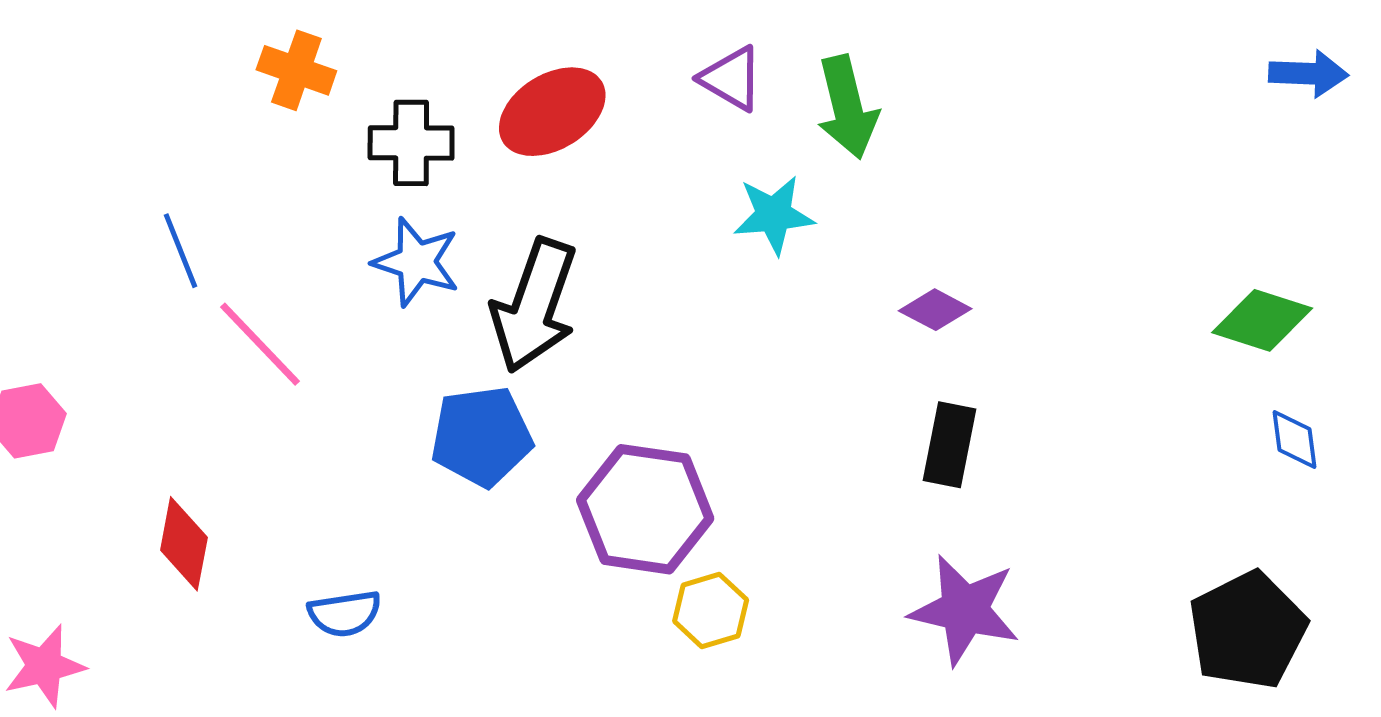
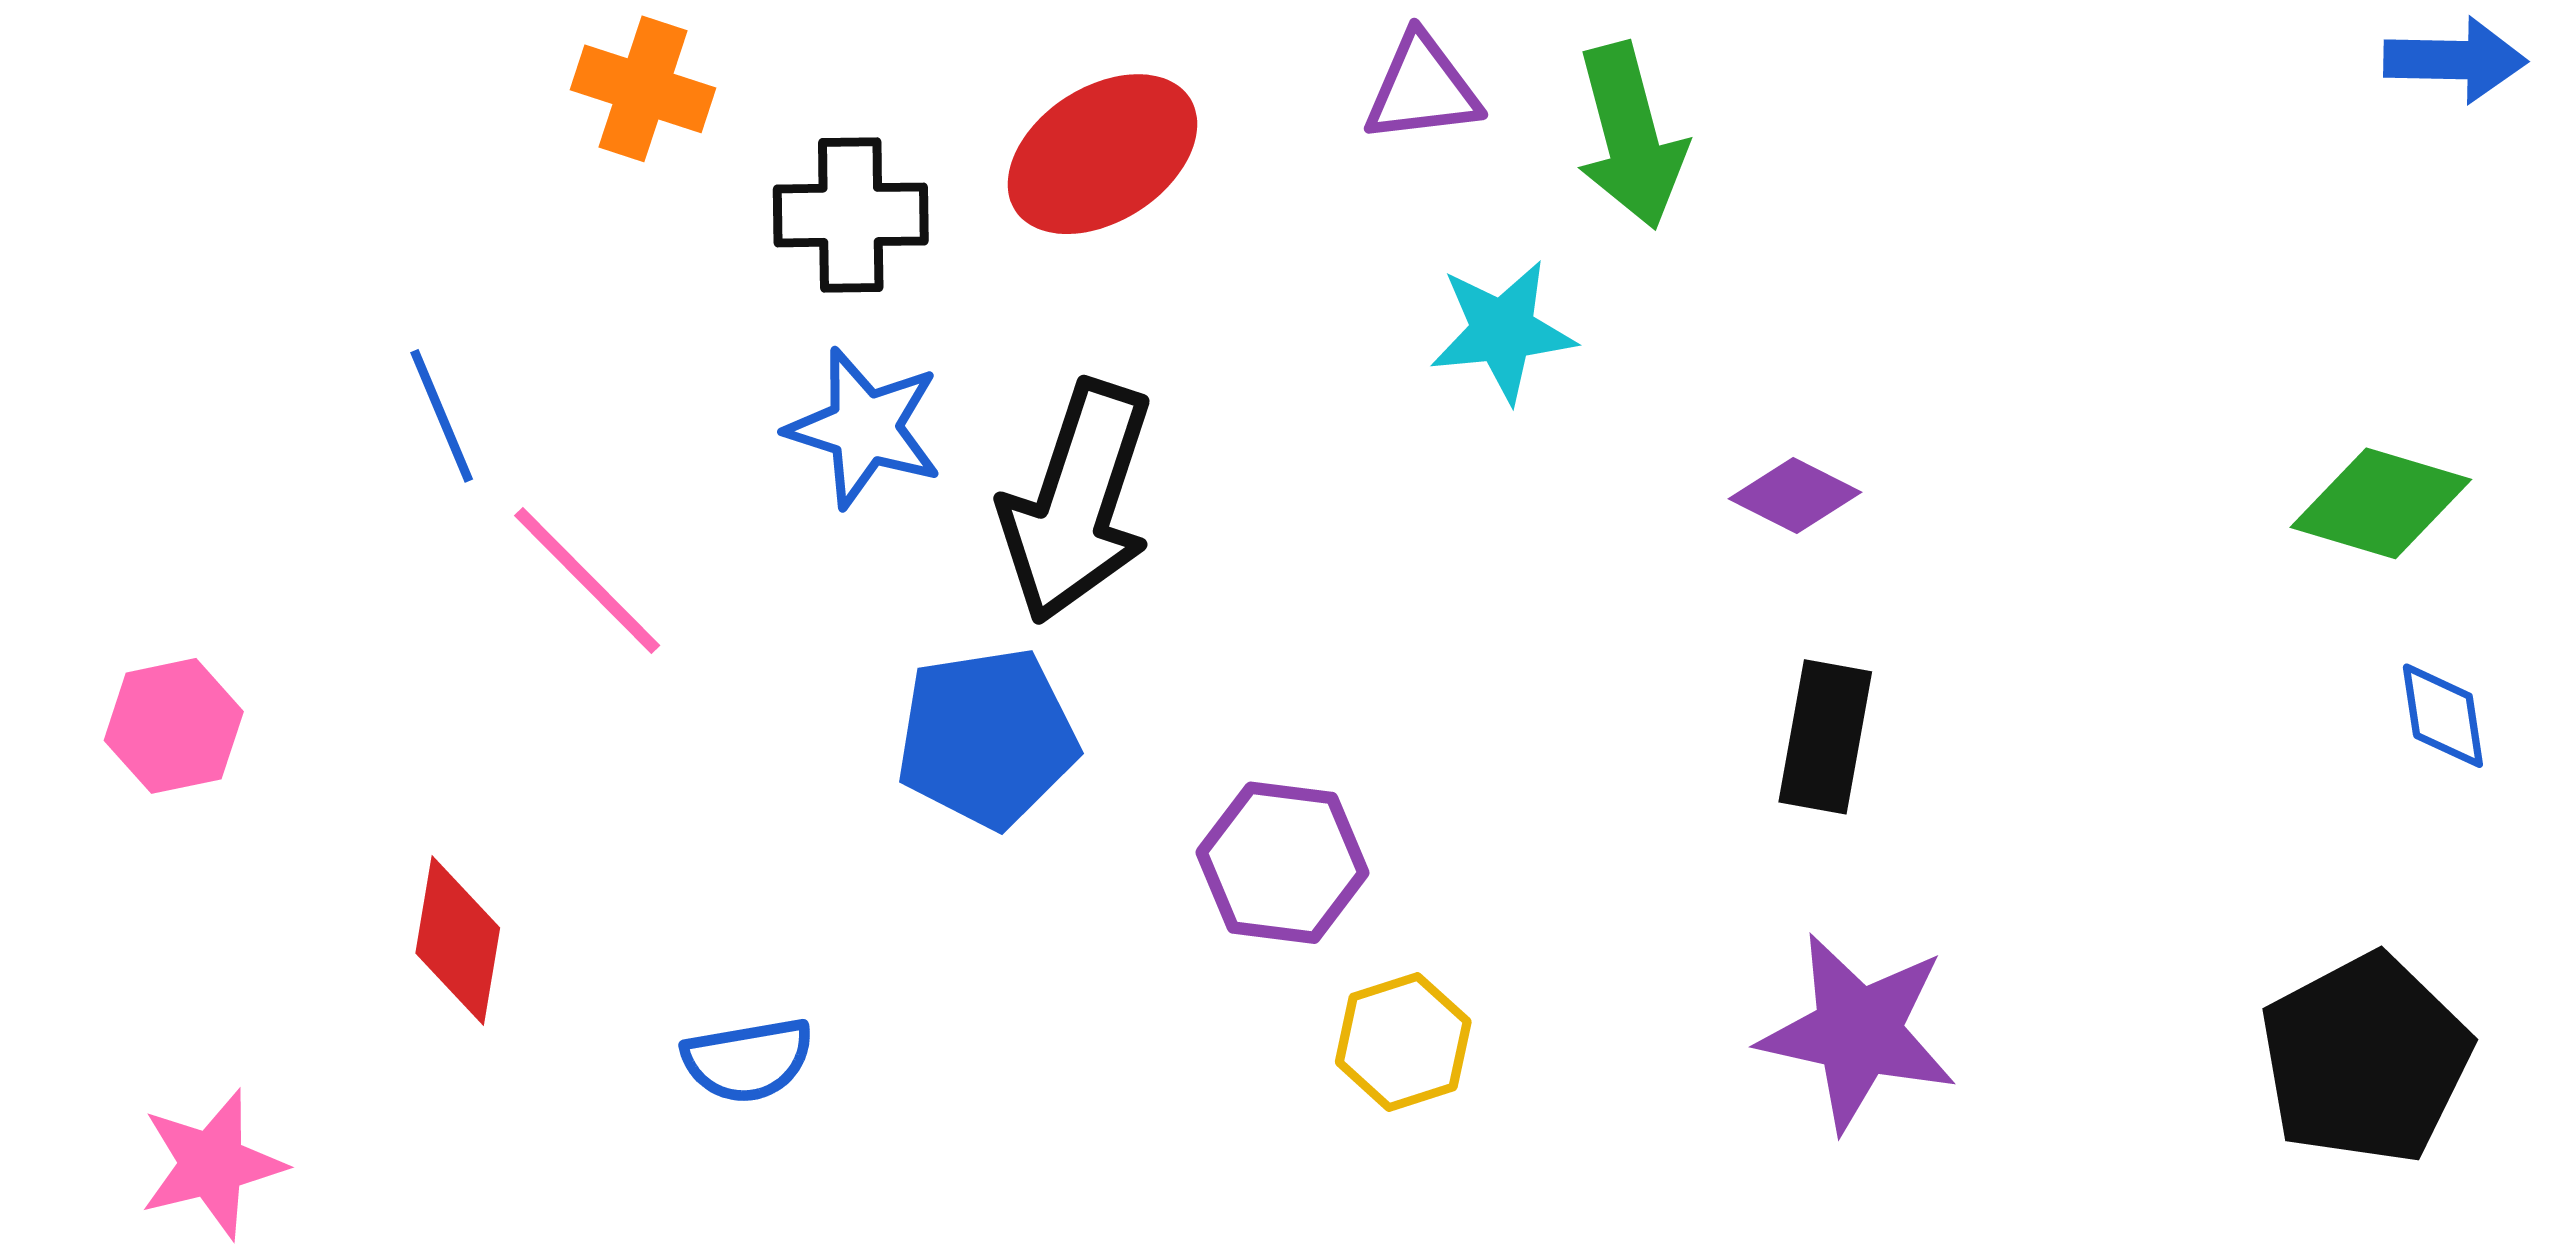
purple triangle: (731, 79) -> (1422, 89), turned -36
purple hexagon: (645, 509) -> (1282, 863), size x0.7

